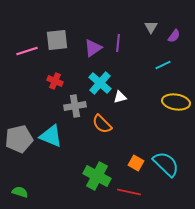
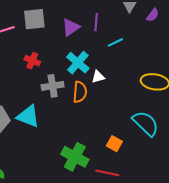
cyan line: (163, 65) -> (115, 42), moved
orange semicircle: (102, 124) -> (80, 92), moved, turned -130
cyan semicircle: (166, 164) -> (146, 123), moved

